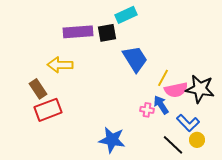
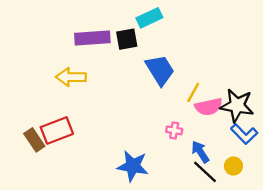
brown rectangle: (38, 89) -> (34, 140), moved
blue arrow: (161, 105) -> (200, 152), moved
blue L-shape: (188, 123) -> (244, 134), moved

